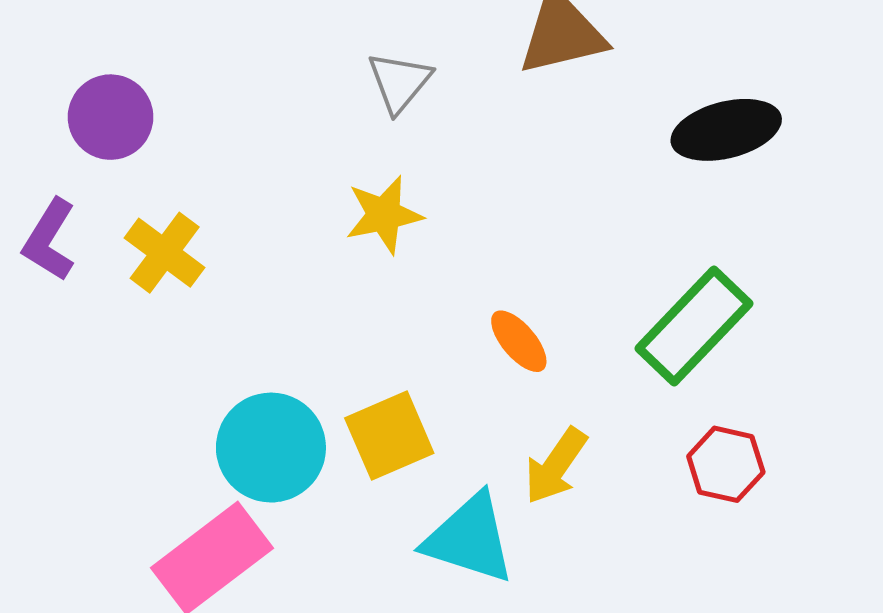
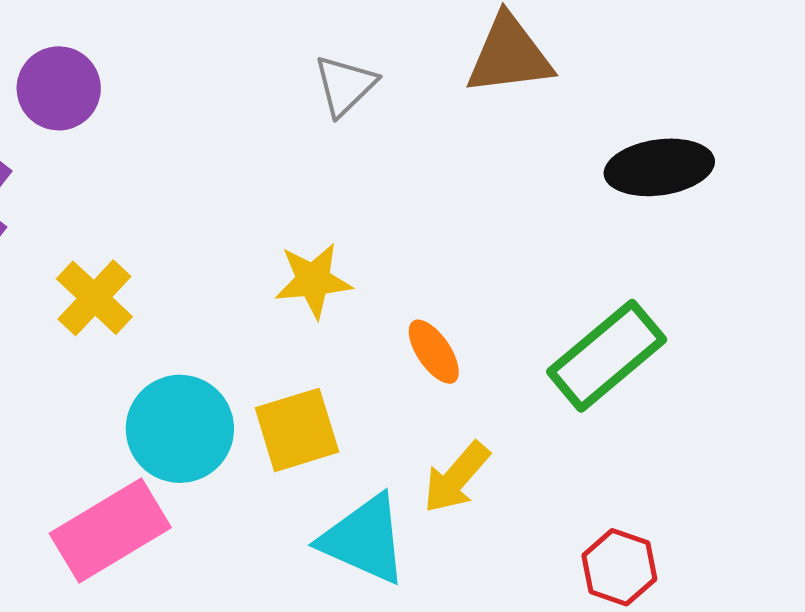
yellow star: (384, 215) -> (313, 280), moved
yellow cross: (165, 253) -> (94, 298), moved
red hexagon: (726, 464) -> (619, 567), moved

